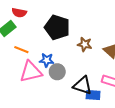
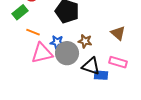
brown star: (85, 44) -> (85, 41), moved
gray circle: (57, 72) -> (67, 53), size x1.5

